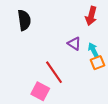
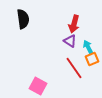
red arrow: (91, 16) -> (74, 24), moved
red line: (54, 72) -> (74, 68), moved

